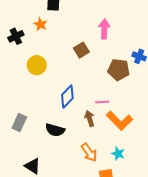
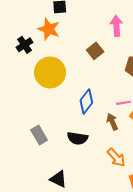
orange star: (40, 24) -> (49, 29), size x1.5
yellow circle: (37, 65) -> (50, 72), size x1.5
gray rectangle: (19, 122) -> (39, 135), turned -48

